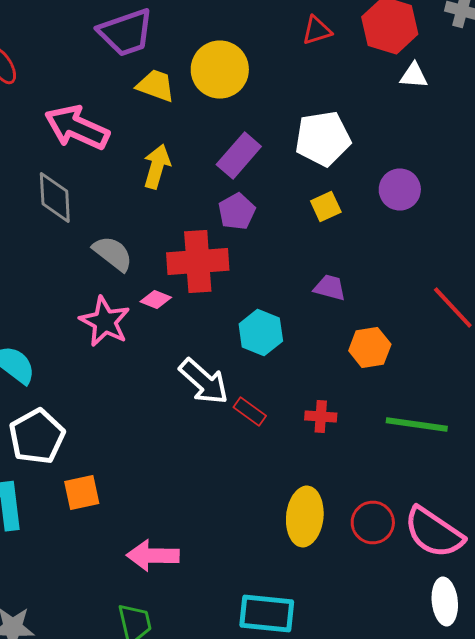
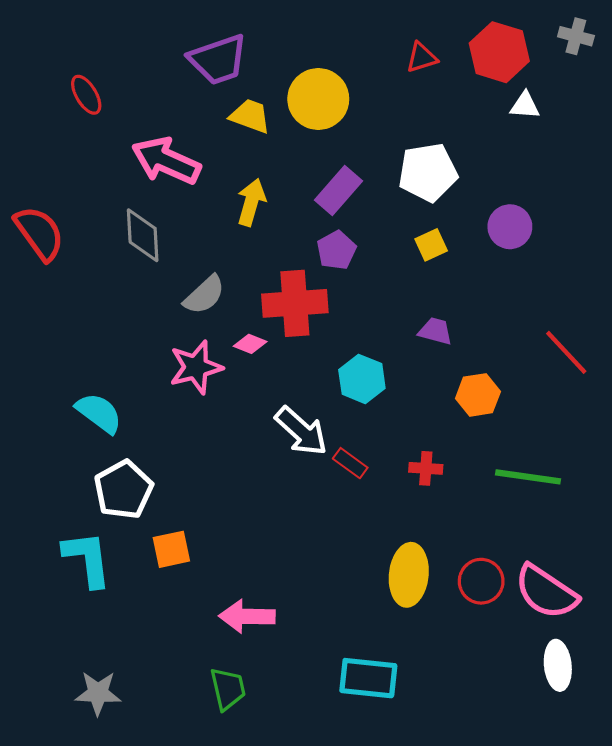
gray semicircle: (113, 254) -> (204, 295), turned 99
pink star: (105, 322) -> (196, 367), turned 30

